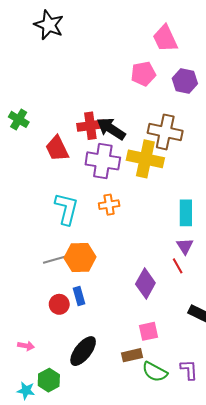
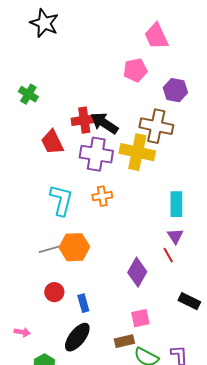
purple hexagon: (185, 81) -> (175, 90), moved
green cross: (19, 119) -> (28, 94), moved
blue rectangle: (79, 296) -> (83, 303), moved

